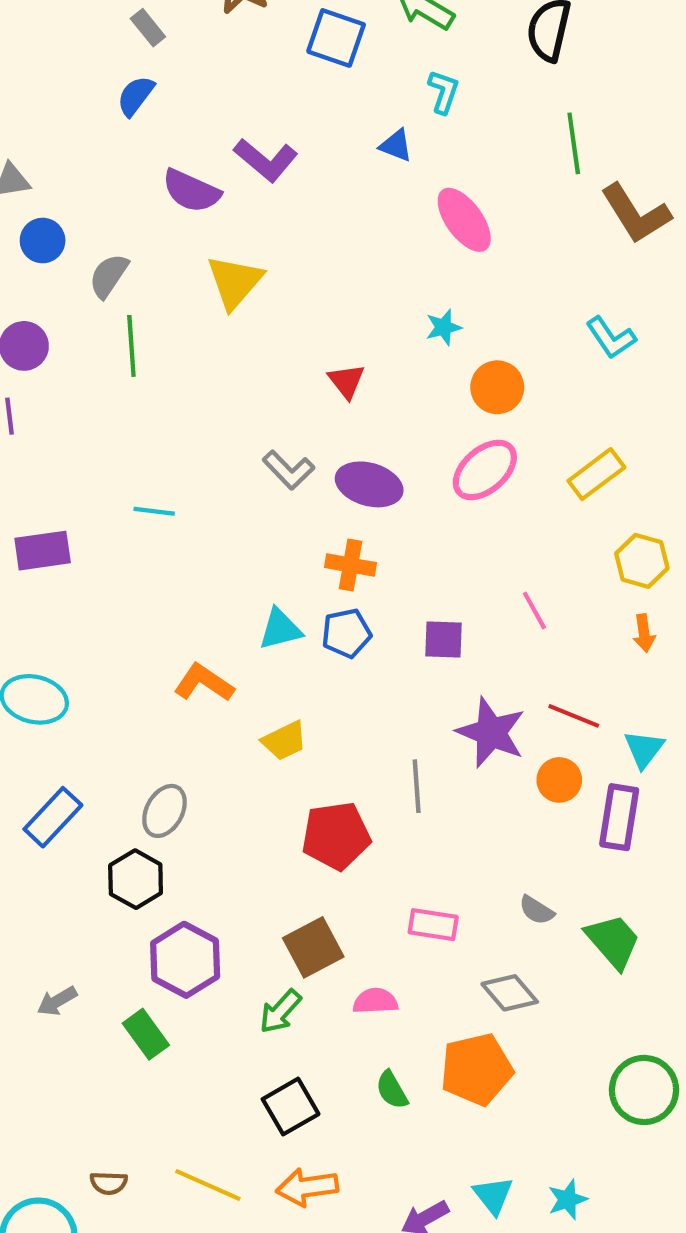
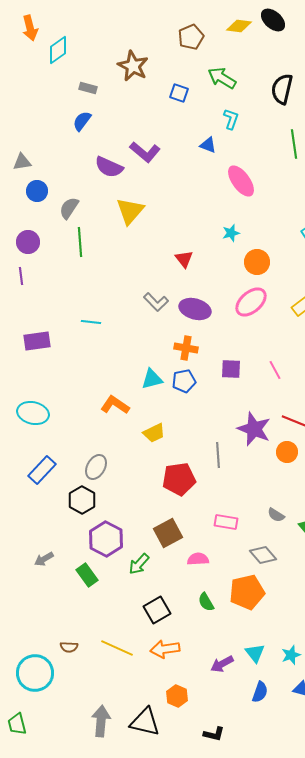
gray rectangle: (148, 28) -> (88, 88), turned -36
blue square: (336, 38) -> (179, 93), size x0.7
purple square: (444, 639) -> (231, 369), moved
green arrow: (280, 1011) -> (139, 564), moved

